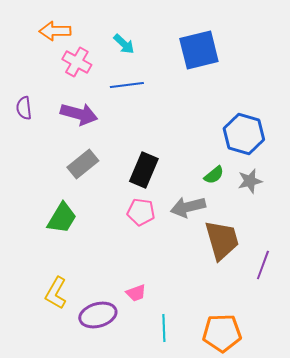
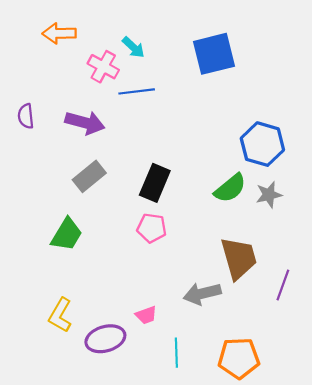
pink cross: (77, 62) -> (103, 67), moved
green semicircle: (214, 175) -> (230, 188), size x1.5
gray arrow: (188, 207) -> (202, 294), moved

